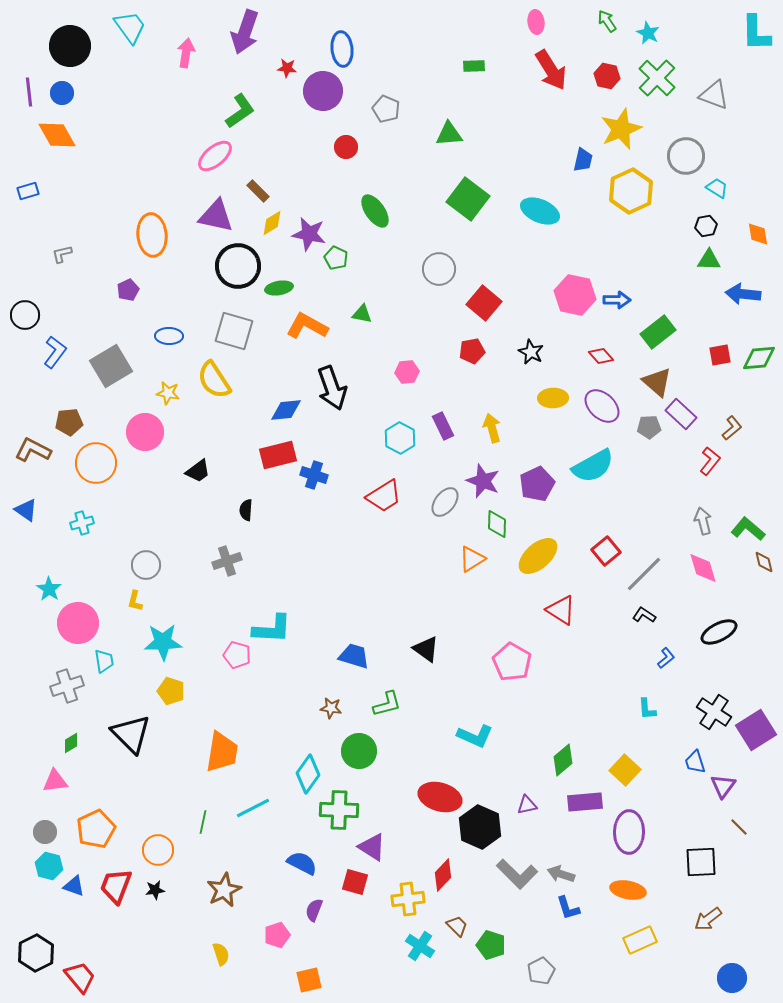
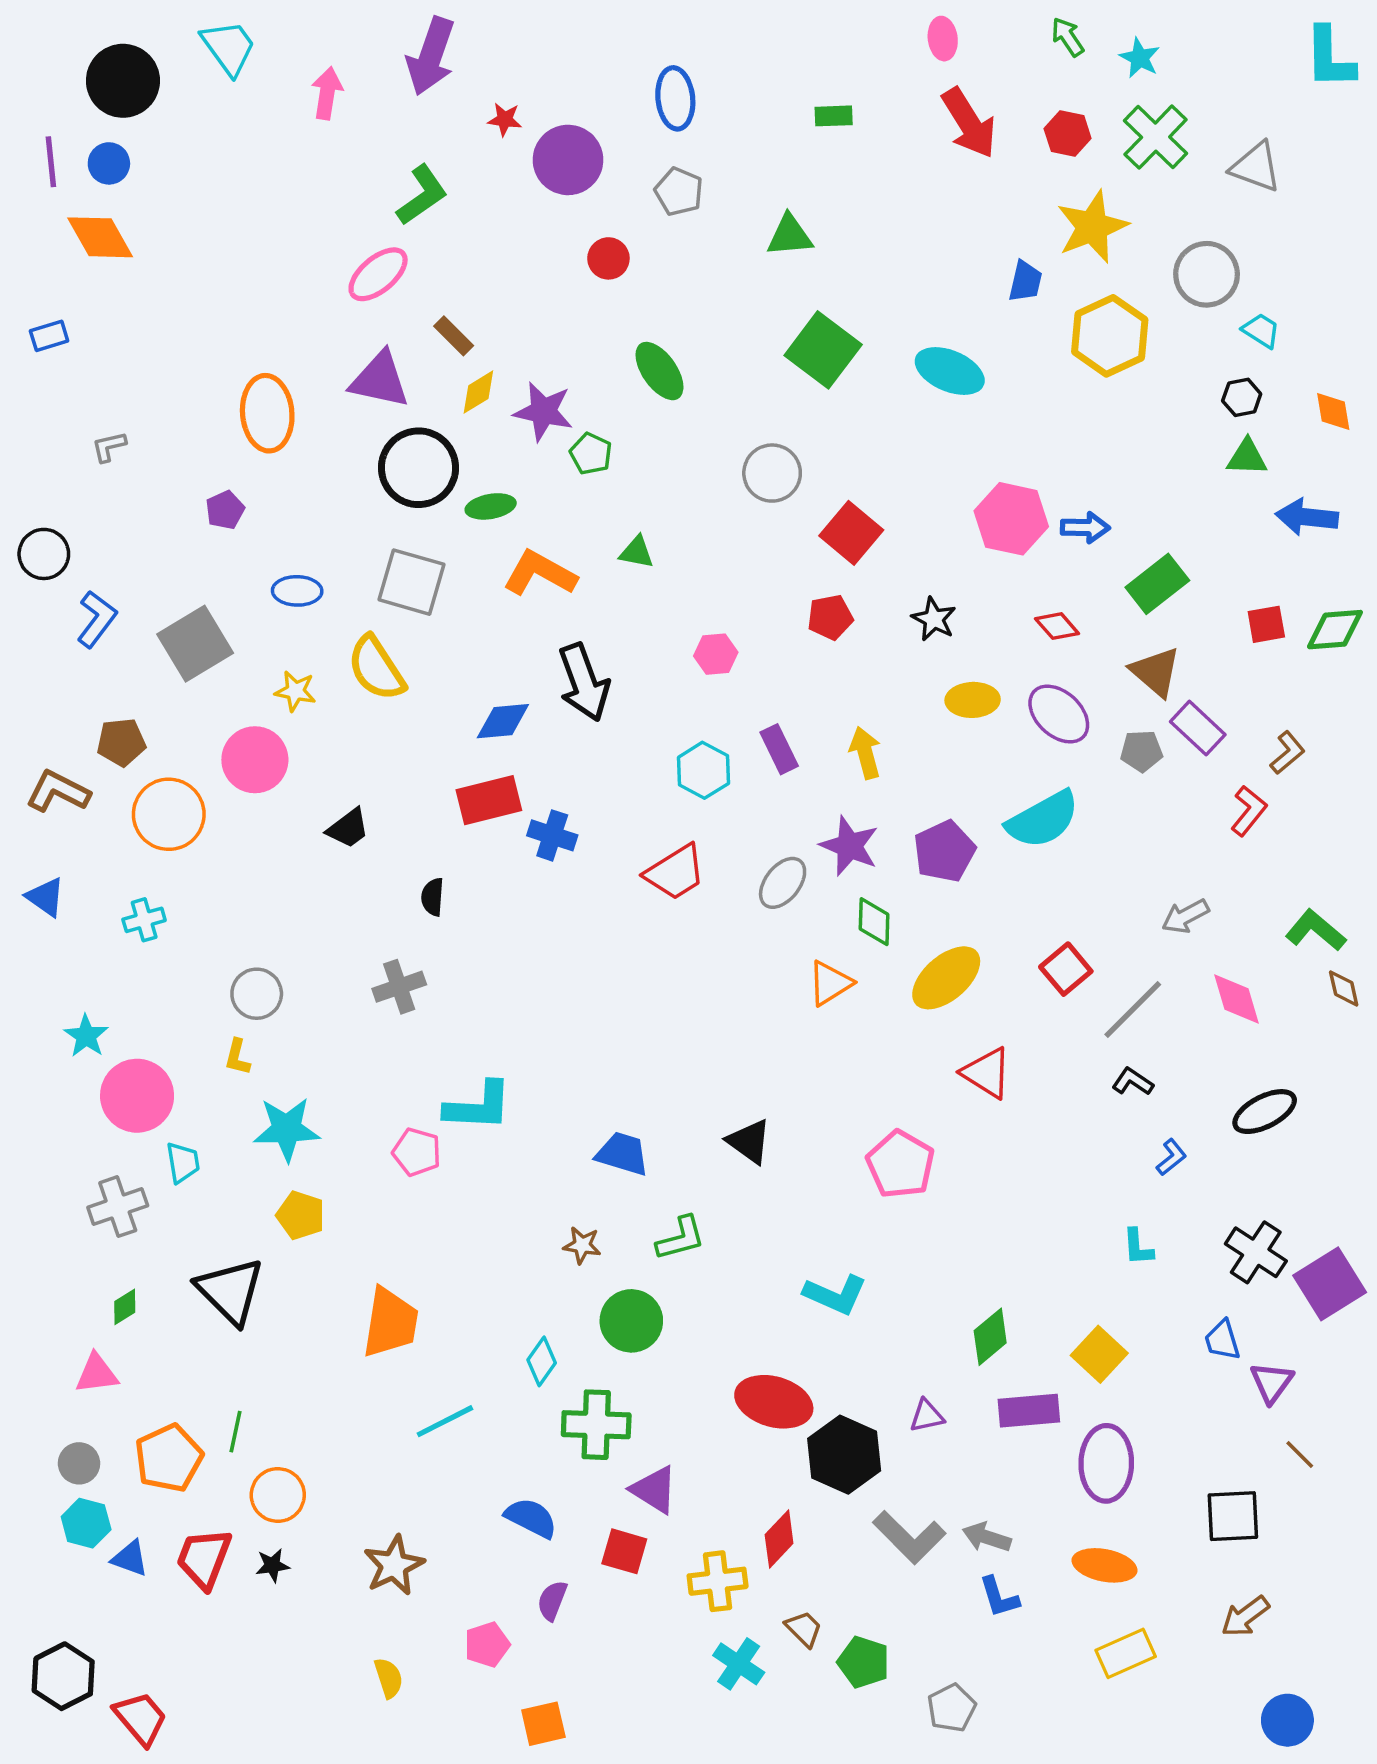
blue ellipse: (342, 49) -> (675, 98), moved
gray arrow: (703, 521) -> (1185, 916), moved, turned -104
cyan diamond: (308, 774) -> (542, 1361), size x0.7
green line: (203, 822) -> (236, 1432), moved

